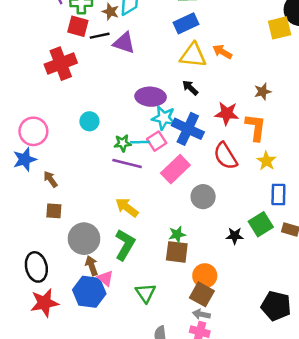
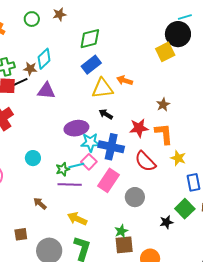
black line: (100, 36) -> (20, 82), moved
brown arrow: (50, 179) -> (40, 204), moved

